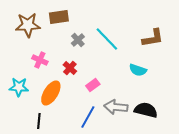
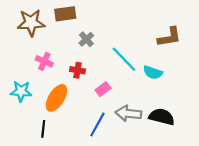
cyan line: (107, 39) -> (124, 59), moved
red cross: (70, 68) -> (77, 70), turned -32

